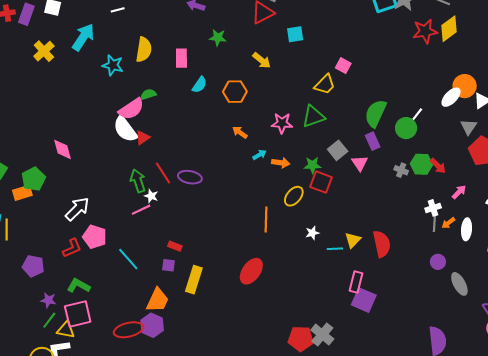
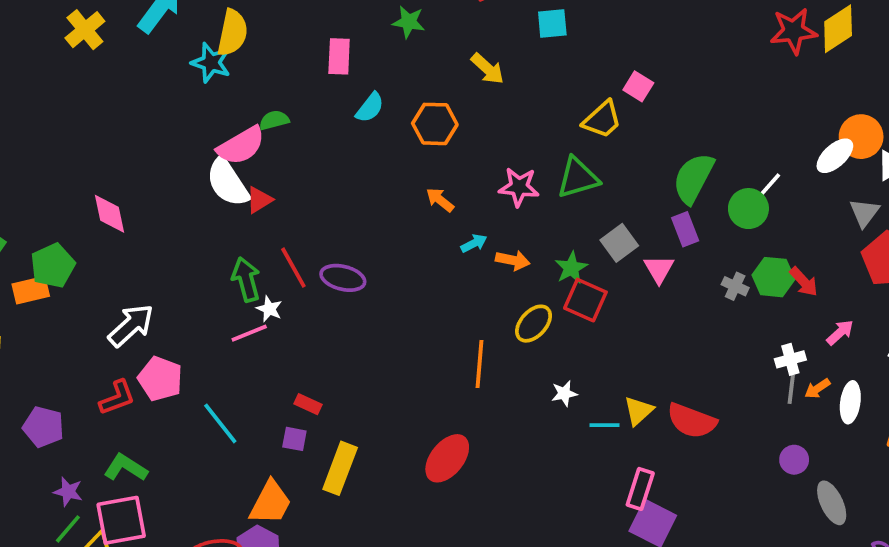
yellow semicircle: (144, 50) -> (232, 33), moved
green star: (312, 165) -> (571, 268), turned -30
red semicircle: (382, 244) -> (692, 421), turned 120

